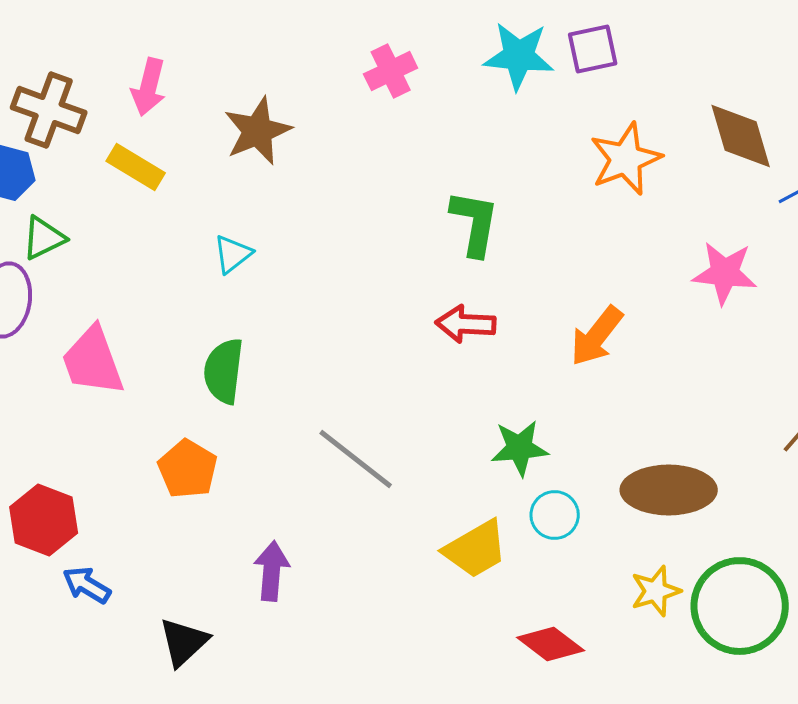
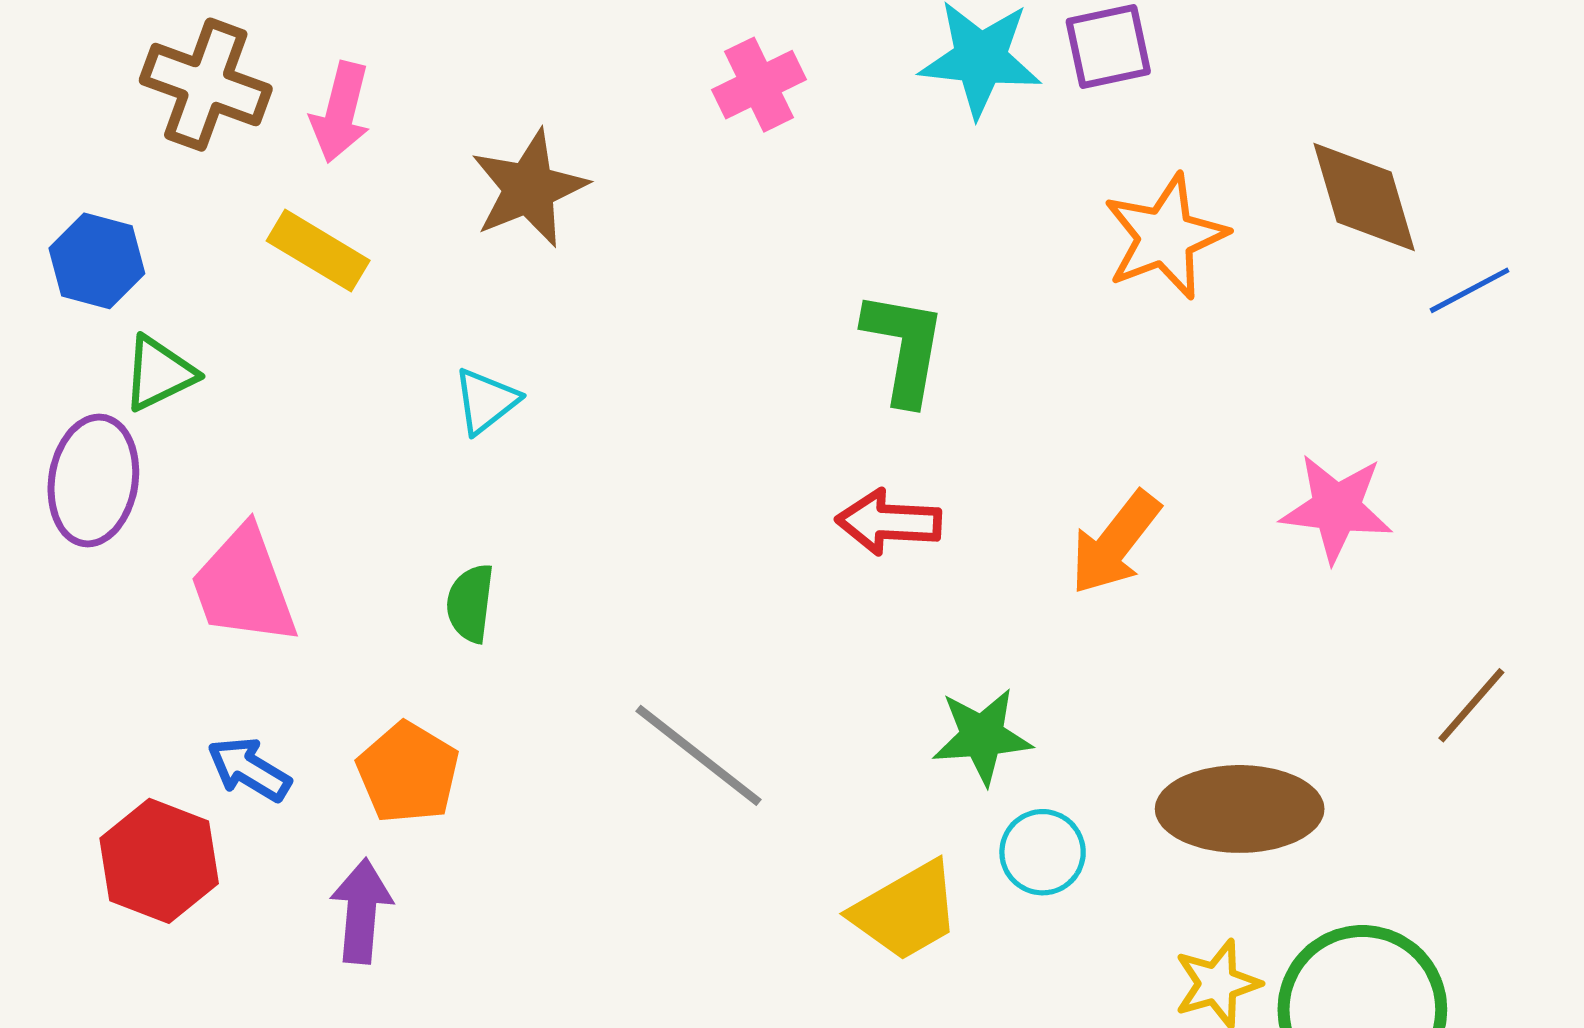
brown cross: (49, 110) -> (206, 85), moved
pink star: (725, 273) -> (1336, 508), moved
green semicircle: (224, 371) -> (470, 603), size x0.7
purple arrow: (272, 571) -> (361, 911), moved
blue arrow: (87, 585) -> (249, 769), moved

